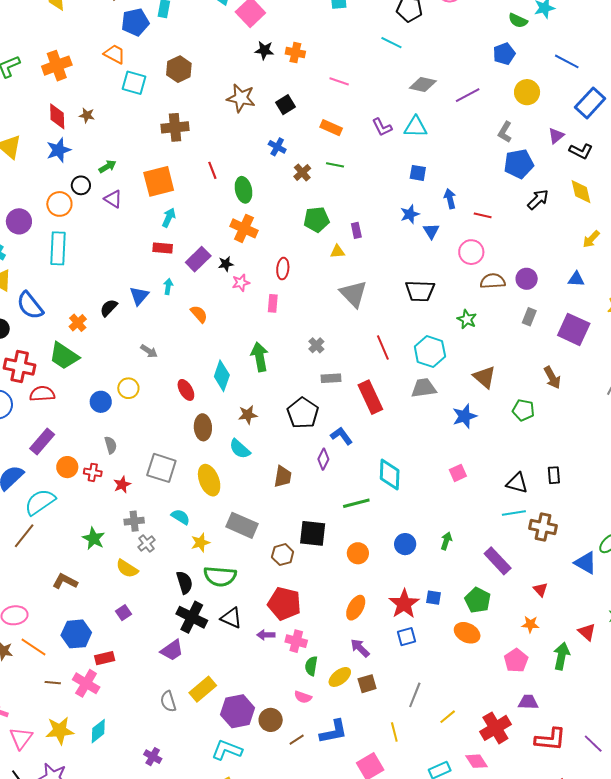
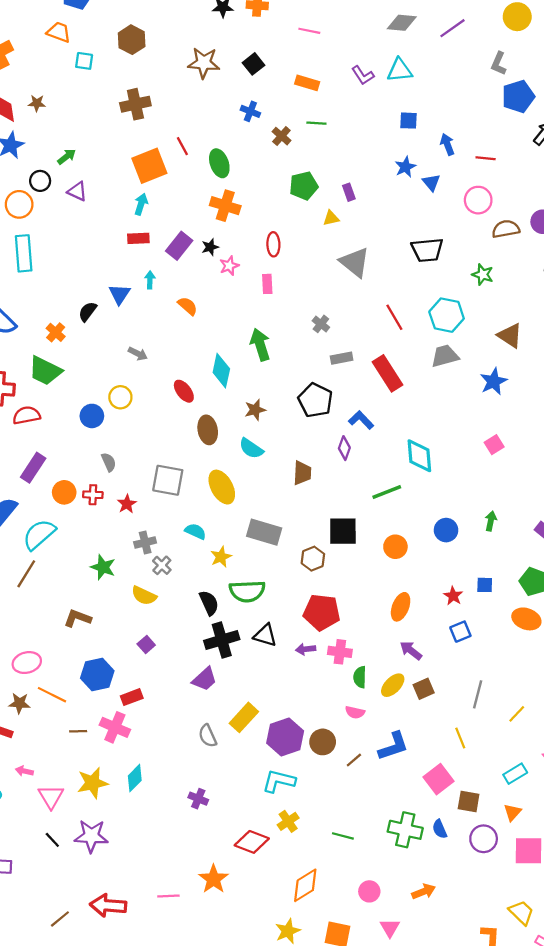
cyan square: (134, 83) -> (84, 61), size x0.7
orange square: (159, 181) -> (149, 166), moved
red star: (404, 604) -> (453, 596), size x0.6
black cross: (192, 617) -> (222, 640), turned -36

